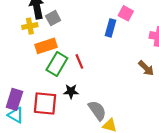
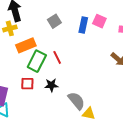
pink square: (126, 13) -> (99, 21), moved
gray square: (53, 18) -> (54, 21), moved
red square: (45, 103) -> (27, 84), moved, size x0.6

